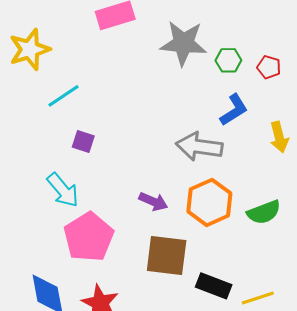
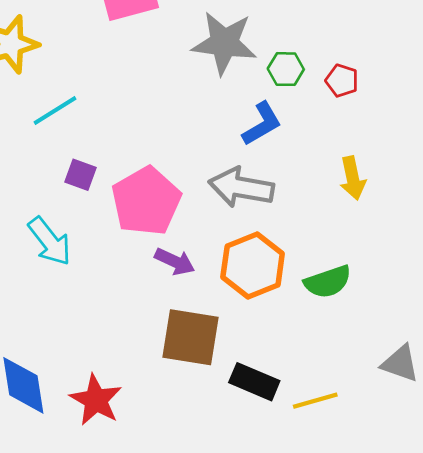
blue L-shape: (234, 110) -> (262, 124), moved
pink pentagon: (89, 237) -> (146, 201), moved

